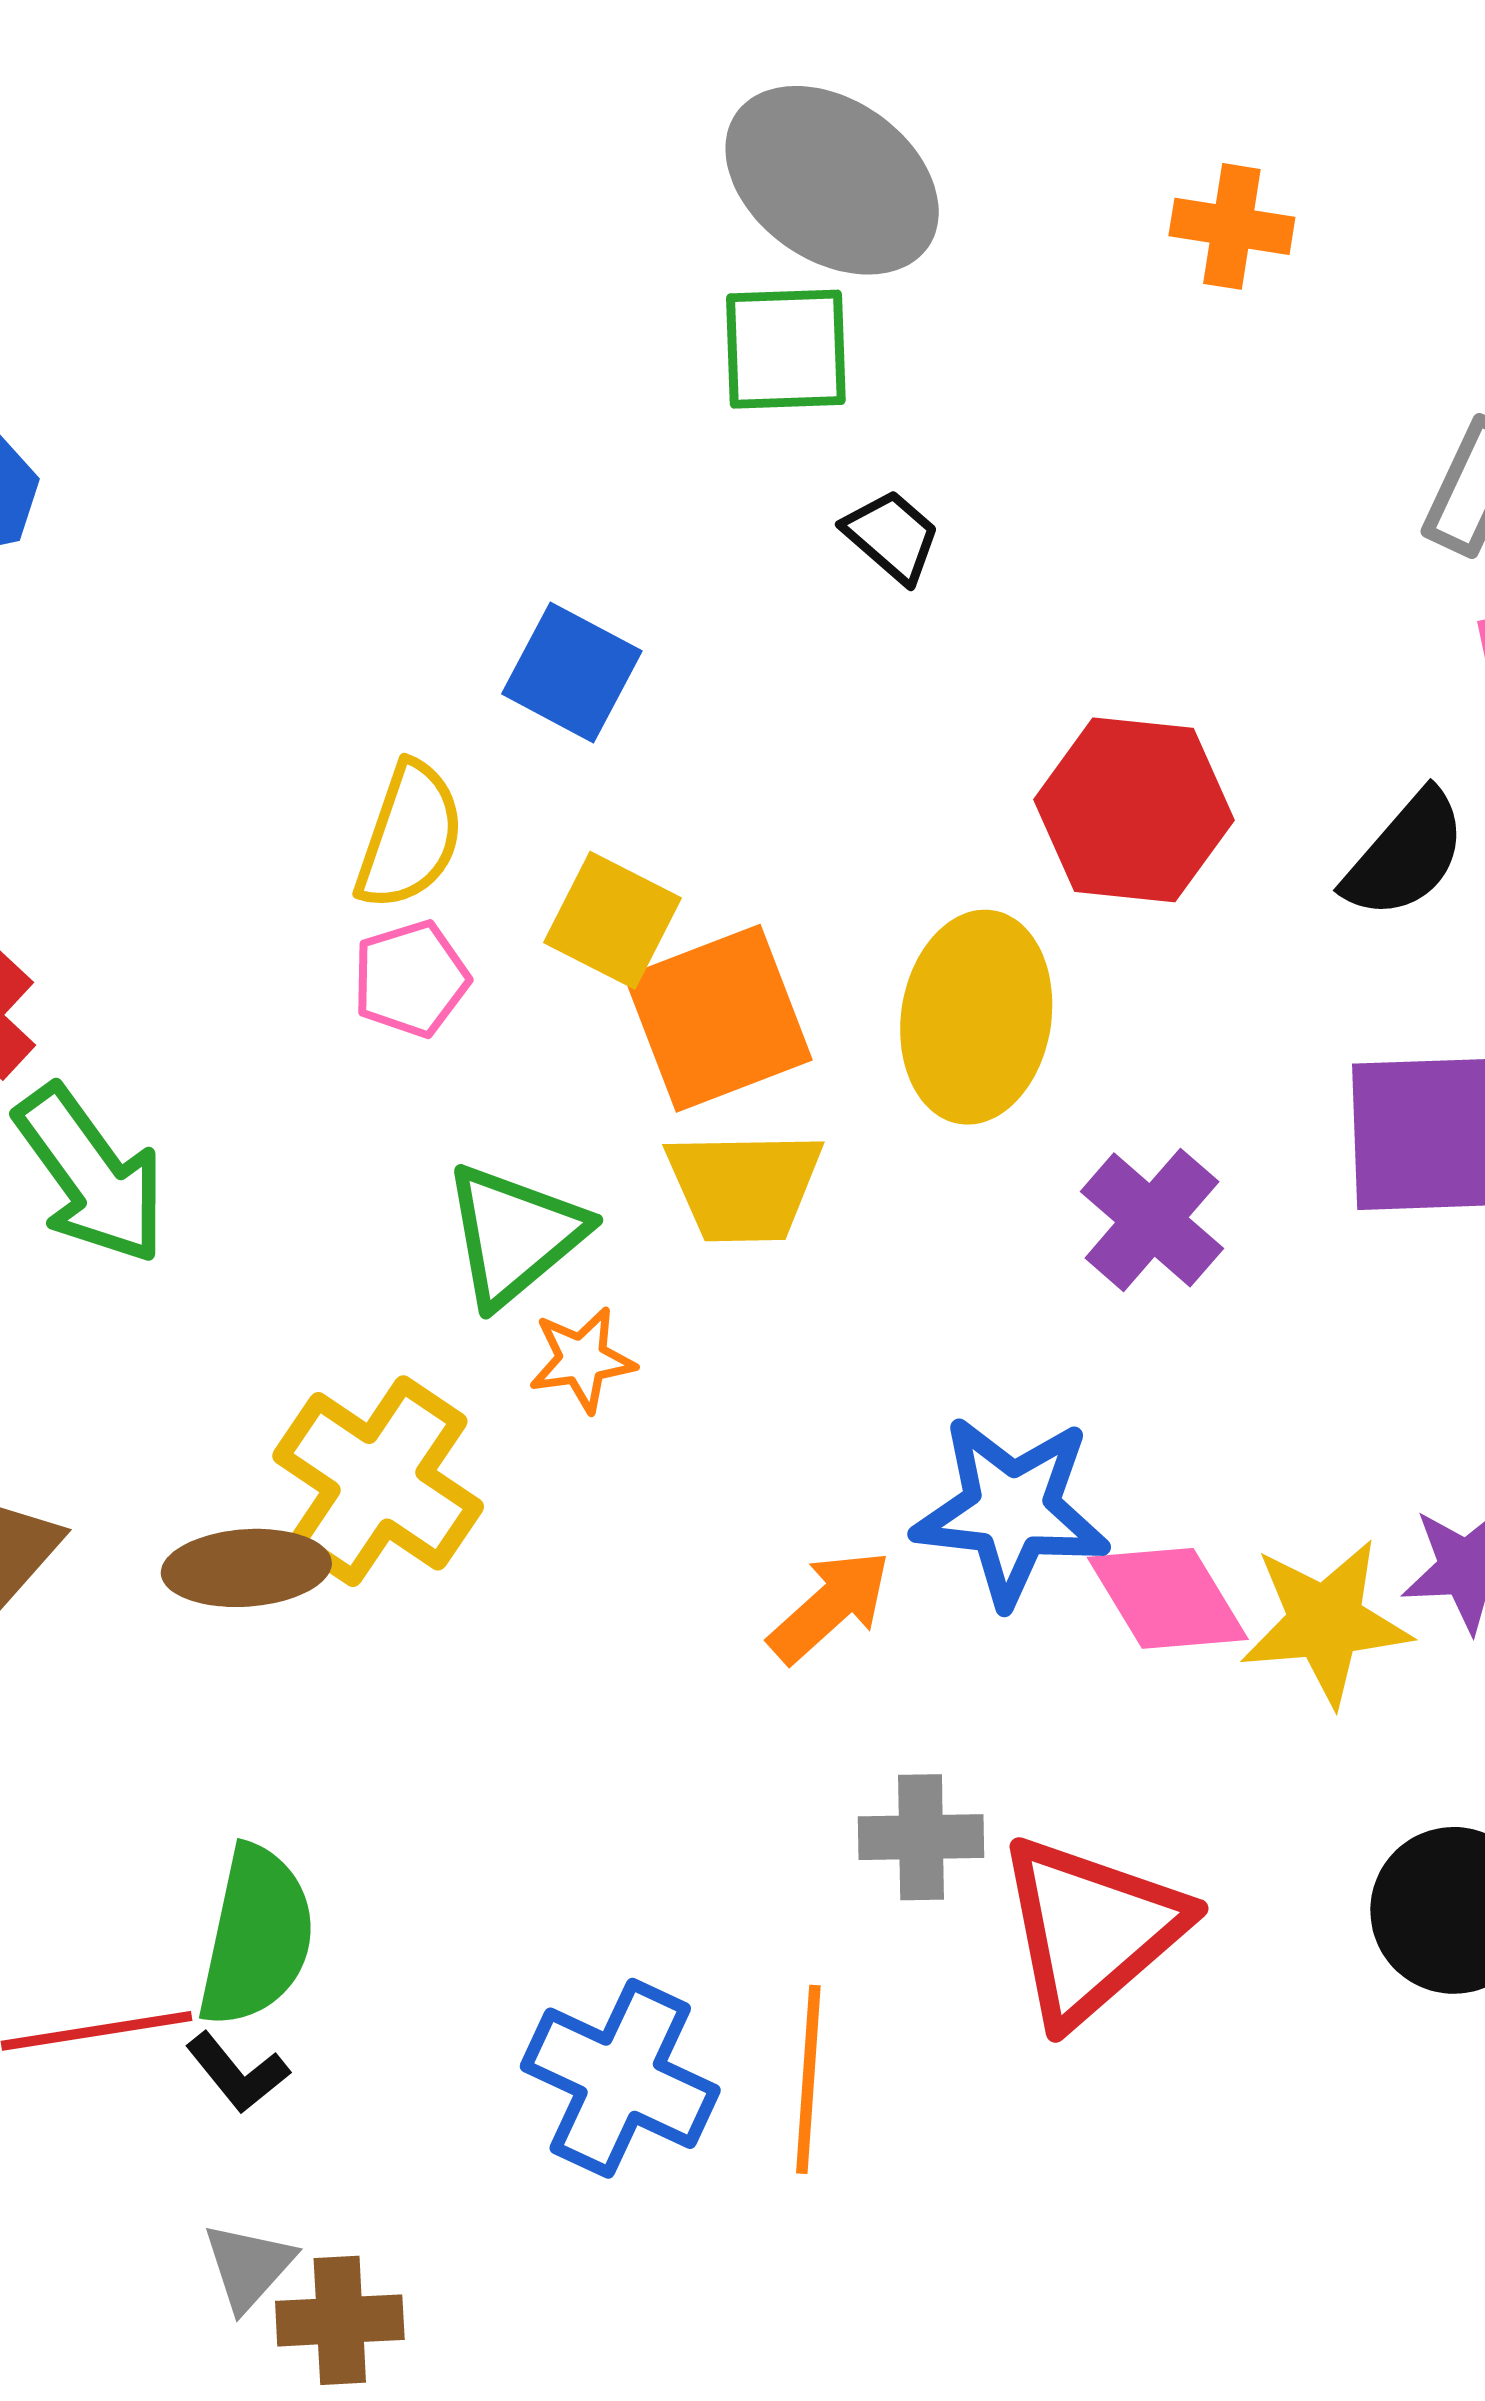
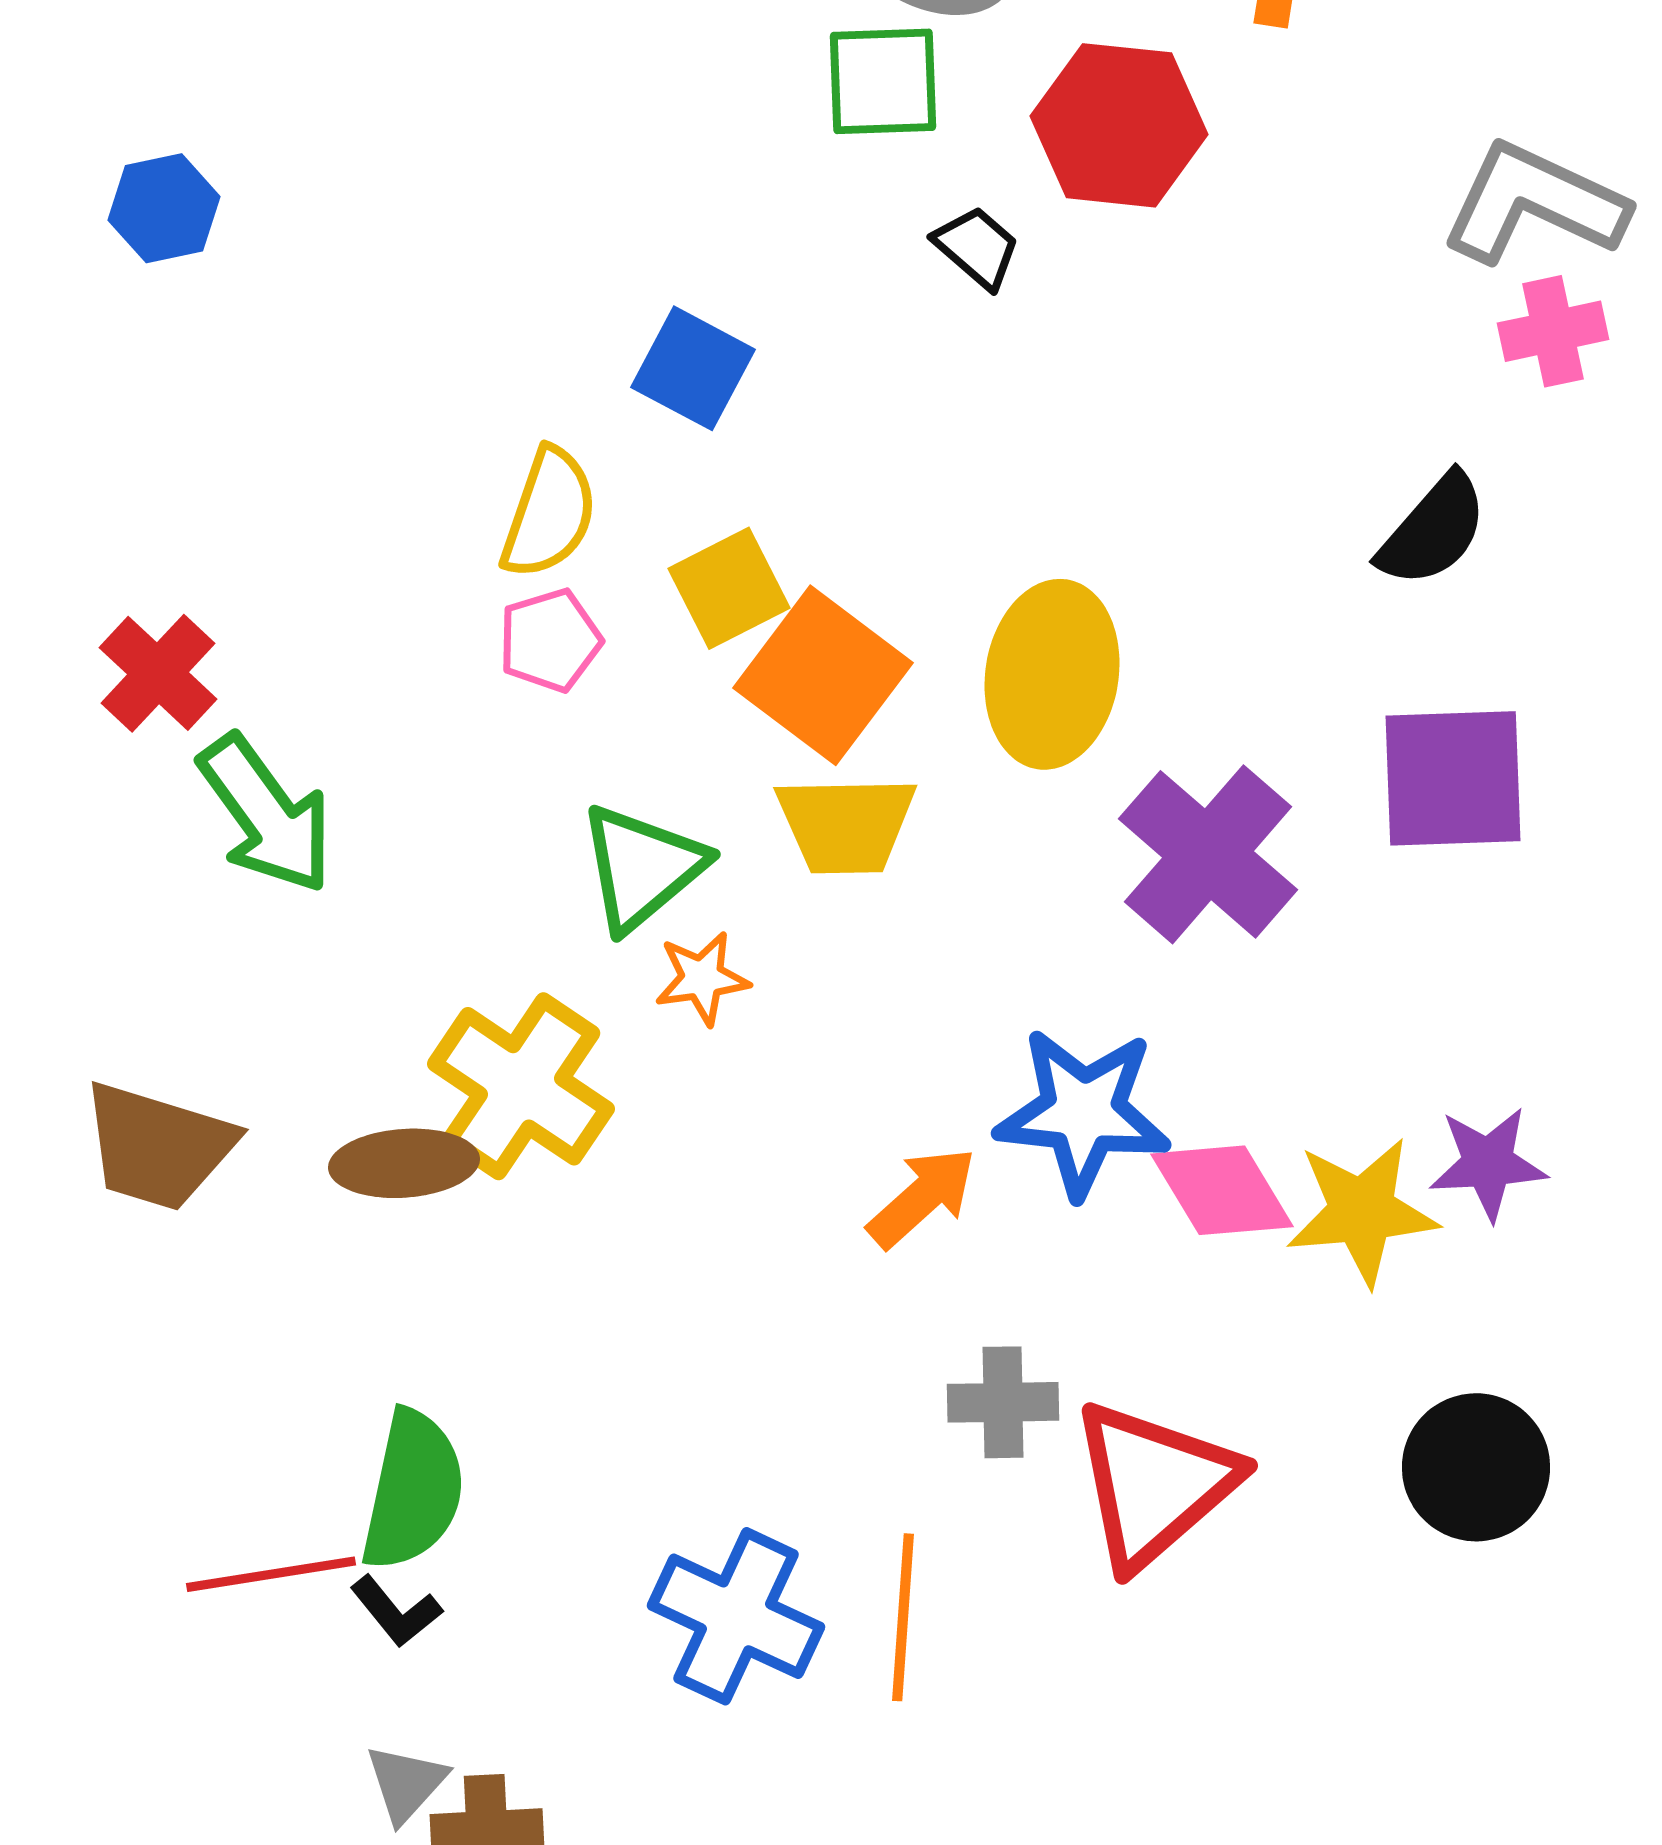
red hexagon: (1134, 810) -> (1119, 125), moved
yellow square: (612, 920) -> (729, 588), turned 36
orange square: (718, 1018) -> (823, 675), turned -32
purple cross: (1152, 1220) -> (1208, 854), size x1.4

